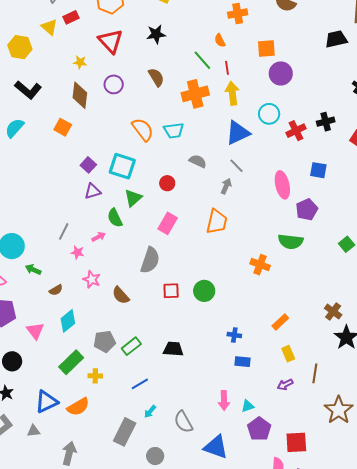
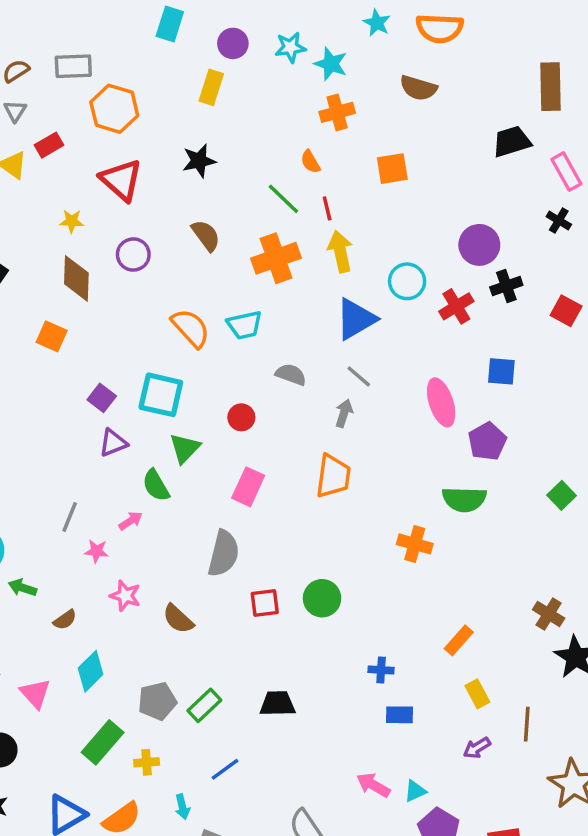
purple circle: (281, 74) -> (479, 245), moved
pink arrow: (224, 400) -> (373, 785), turned 126
cyan arrow: (150, 412) -> (182, 807), moved, turned -48

